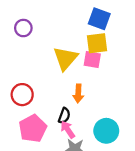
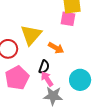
yellow triangle: (65, 58) -> (31, 35), moved
orange arrow: (78, 93) -> (56, 48), turned -63

